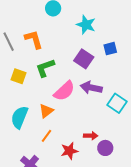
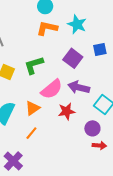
orange L-shape: (34, 39) -> (47, 28), moved, turned -65
red arrow: (91, 136) -> (99, 145), moved
purple circle: (105, 148) -> (92, 128), moved
red star: (69, 151) -> (67, 111), moved

